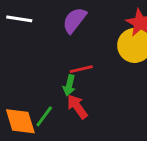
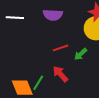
purple semicircle: (75, 20) -> (53, 15), turned -120
green arrow: (69, 85) -> (81, 54), moved, turned 40

